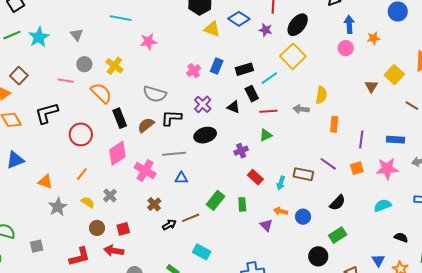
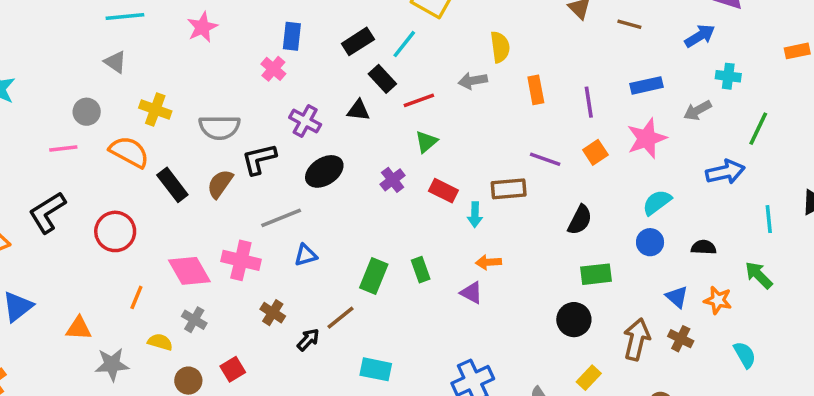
gray triangle: (77, 35) -> (115, 62), moved
pink star: (148, 42) -> (202, 27), moved
yellow cross: (114, 66) -> (155, 110), moved
blue rectangle: (217, 66) -> (292, 36), moved
brown line: (412, 106) -> (629, 24), moved
pink diamond: (117, 153) -> (189, 271), moved, turned -70
red rectangle: (255, 177) -> (443, 191), moved
gray star: (58, 207) -> (112, 364), turned -30
blue circle: (303, 217) -> (650, 242), moved
green rectangle: (338, 235) -> (596, 274), turned 42

